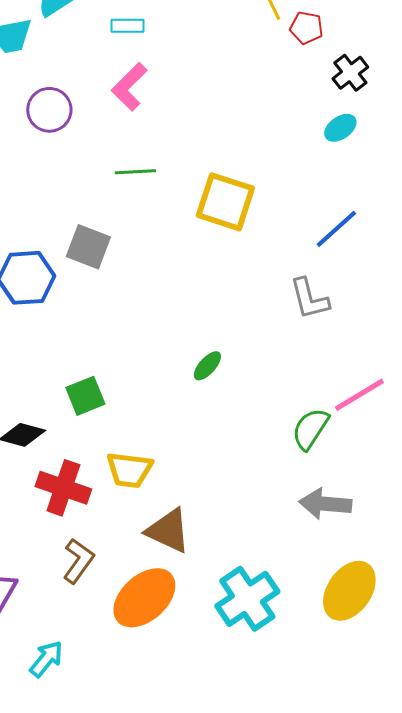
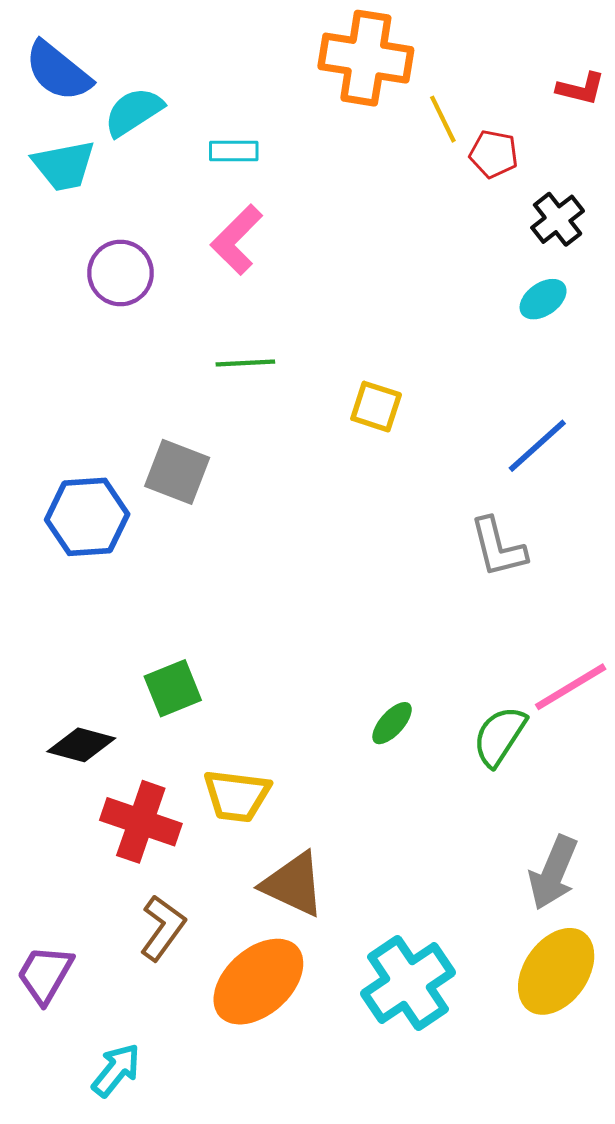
yellow square: (225, 202) -> (376, 407), size x0.6
green ellipse: (207, 366) -> (392, 723), moved
gray arrow: (325, 504) -> (553, 873), moved, turned -72

